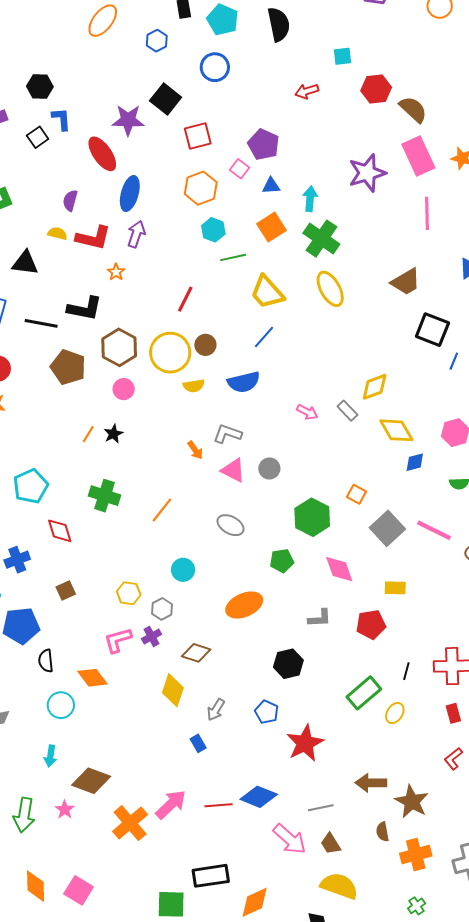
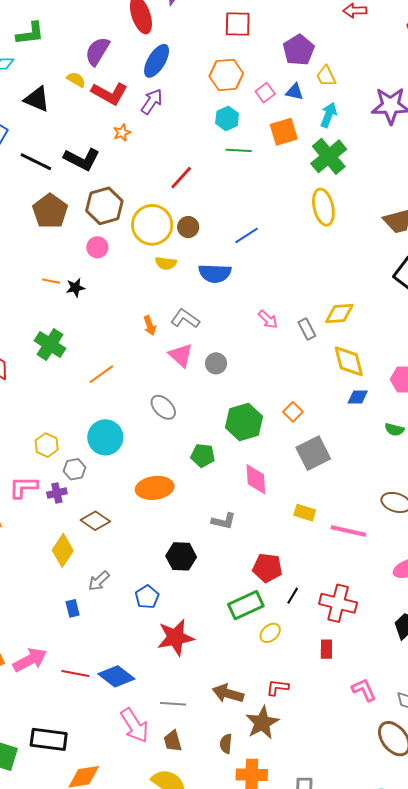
pink square: (239, 169) -> (265, 93), moved
purple semicircle: (70, 200) -> (97, 51), size x1.4
yellow trapezoid: (267, 292) -> (326, 76), moved, size x0.6
orange line: (88, 434) -> (51, 281), turned 54
pink line: (434, 530) -> (348, 531), moved, turned -30
cyan circle: (183, 570) -> (105, 437), size x1.5
red pentagon: (371, 624) -> (267, 568), moved
red L-shape: (453, 759) -> (277, 687), moved, turned 30

